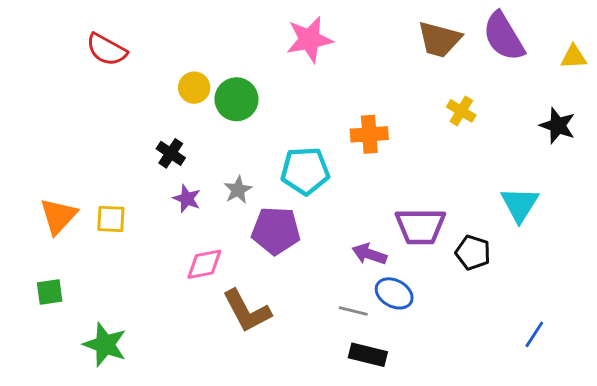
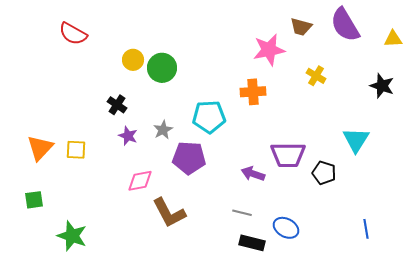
pink star: (309, 39) -> (269, 50), moved
brown trapezoid: (439, 39) -> (301, 27), size x0.7
blue ellipse: (394, 293) -> (286, 228), moved
blue line: (534, 334) -> (366, 229), turned -42

